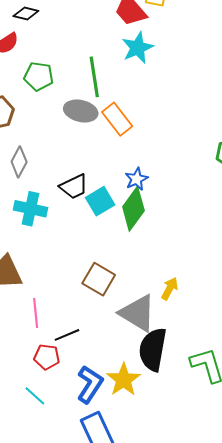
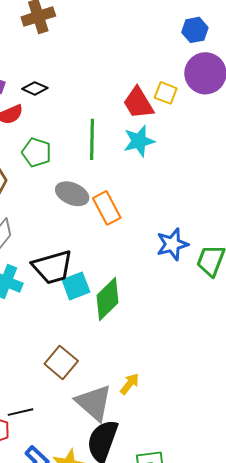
green line: (94, 77) -> (92, 139), moved
blue star: (136, 179) -> (172, 244), moved, size x1.4
black trapezoid: (74, 187) -> (53, 267), size x1.4

